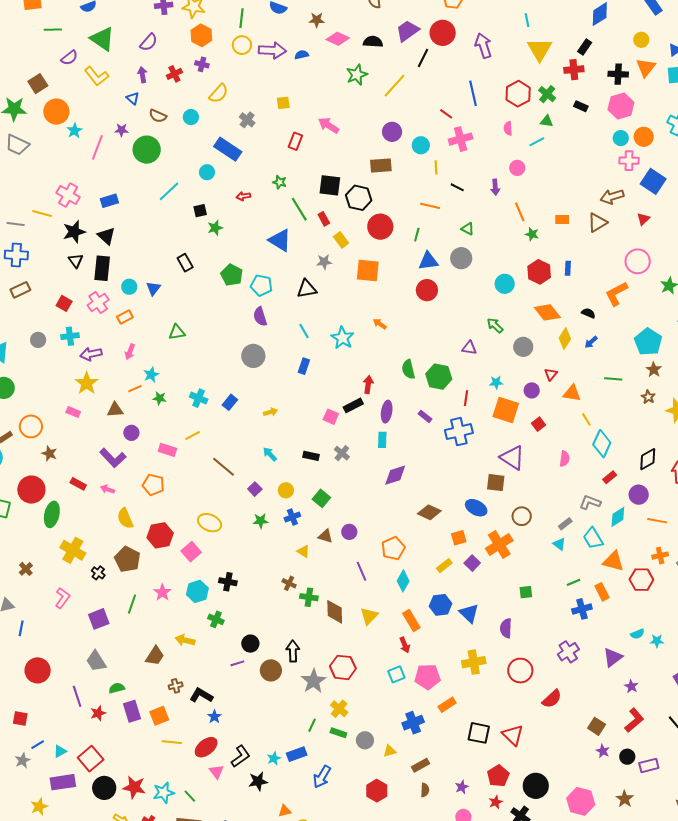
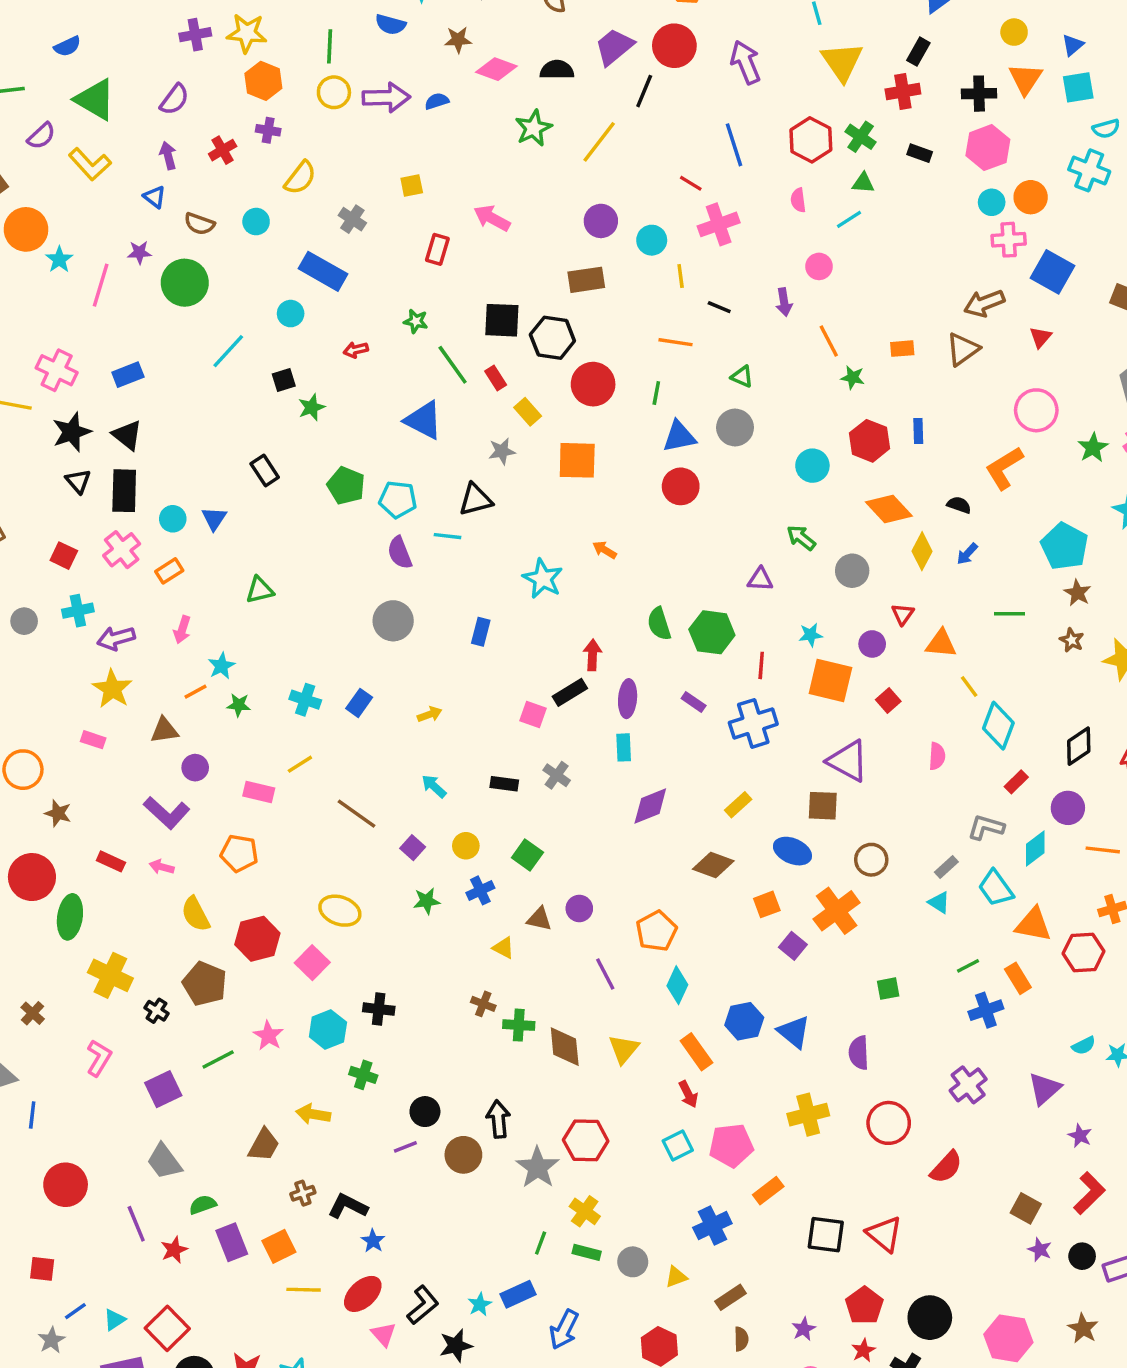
cyan line: (304, 331) -> (448, 536), moved, turned -49
yellow rectangle: (444, 566) -> (738, 805), moved
green line: (132, 604) -> (218, 1059), turned 48

